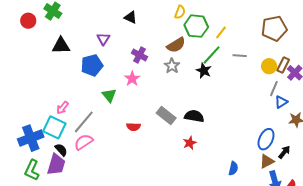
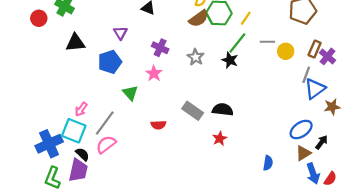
brown semicircle: (176, 45) -> (199, 19), moved
yellow circle: (269, 66) -> (286, 51), moved
blue triangle: (281, 102) -> (315, 89), size x1.5
blue ellipse: (266, 139) -> (301, 130), turned 35

